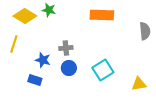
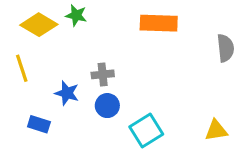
yellow line: (14, 44) -> (22, 68), turned -36
cyan square: (103, 70) -> (146, 130), moved
blue rectangle: (35, 80) -> (39, 124), moved

